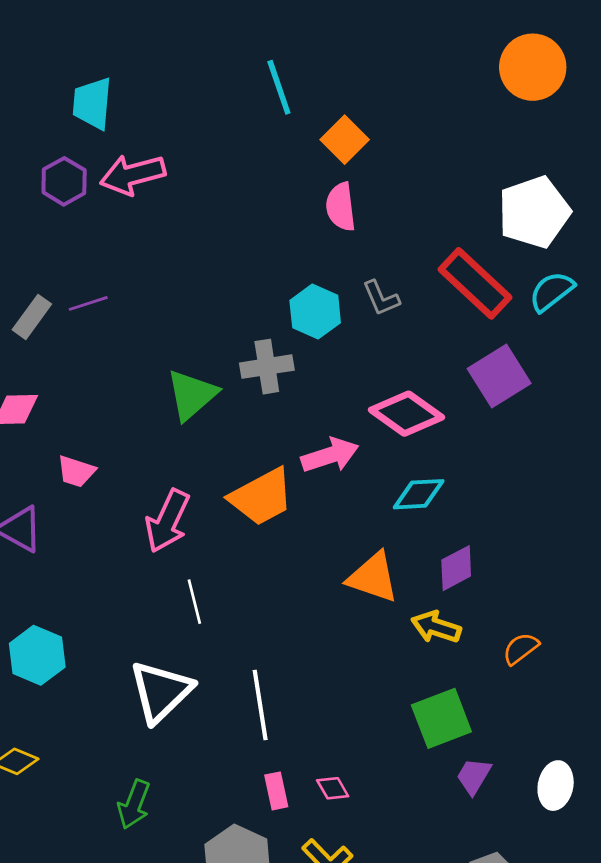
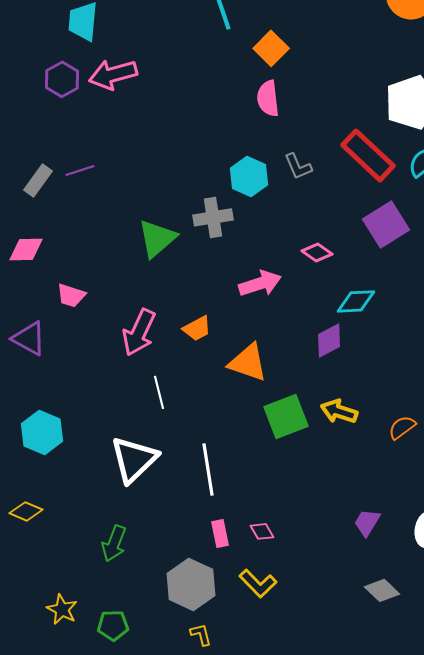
pink diamond: (407, 414) -> (317, 252), size x0.6
cyan diamond: (419, 494) -> (356, 301), moved
orange trapezoid: (261, 497) -> (197, 328), moved, size x0.6
purple diamond: (456, 568) -> (329, 340), moved
orange triangle: (373, 577) -> (248, 362), moved
green square: (441, 718) -> (286, 416), moved

